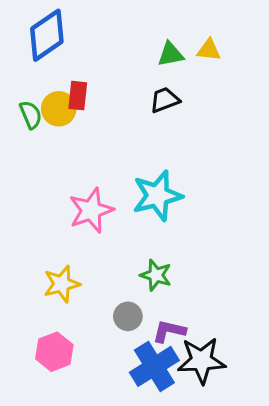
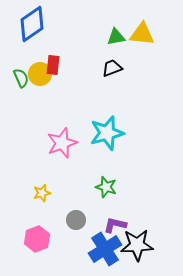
yellow triangle: (209, 50) -> (142, 34), size x1.5
yellow star: (62, 284) -> (42, 193), size x0.7
gray circle: (128, 316) -> (76, 220), moved

